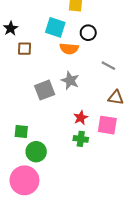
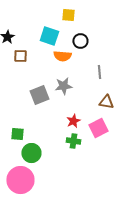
gray line: (108, 66) -> (99, 72), turned 56
gray star: (70, 80) -> (63, 86), turned -30
pink square: (107, 125) -> (98, 128), turned -36

